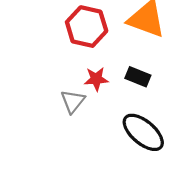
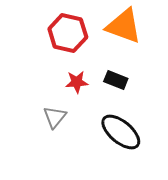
gray triangle: (73, 101) -> (55, 117), moved

